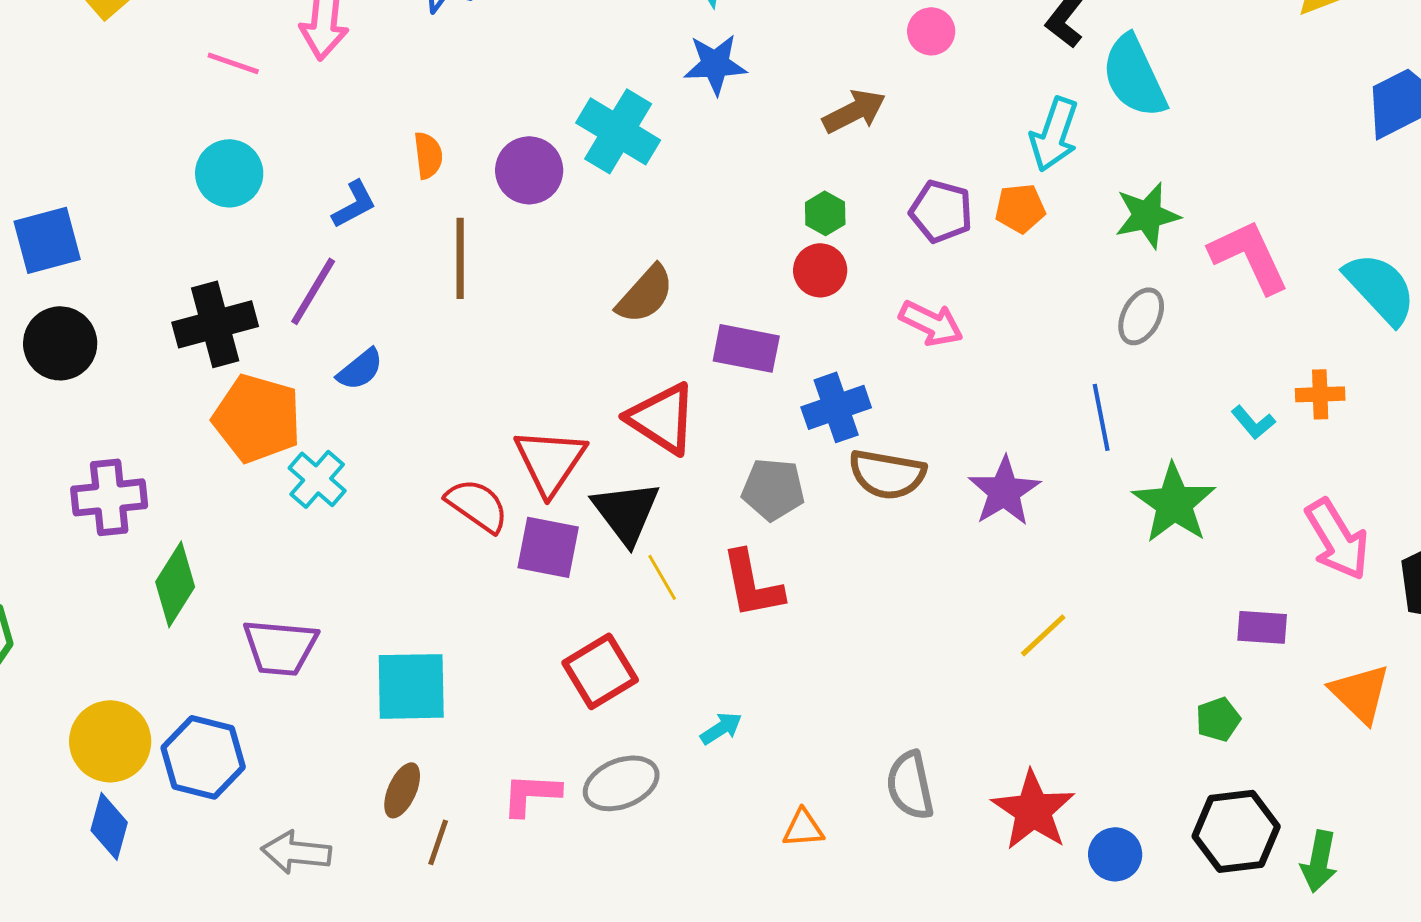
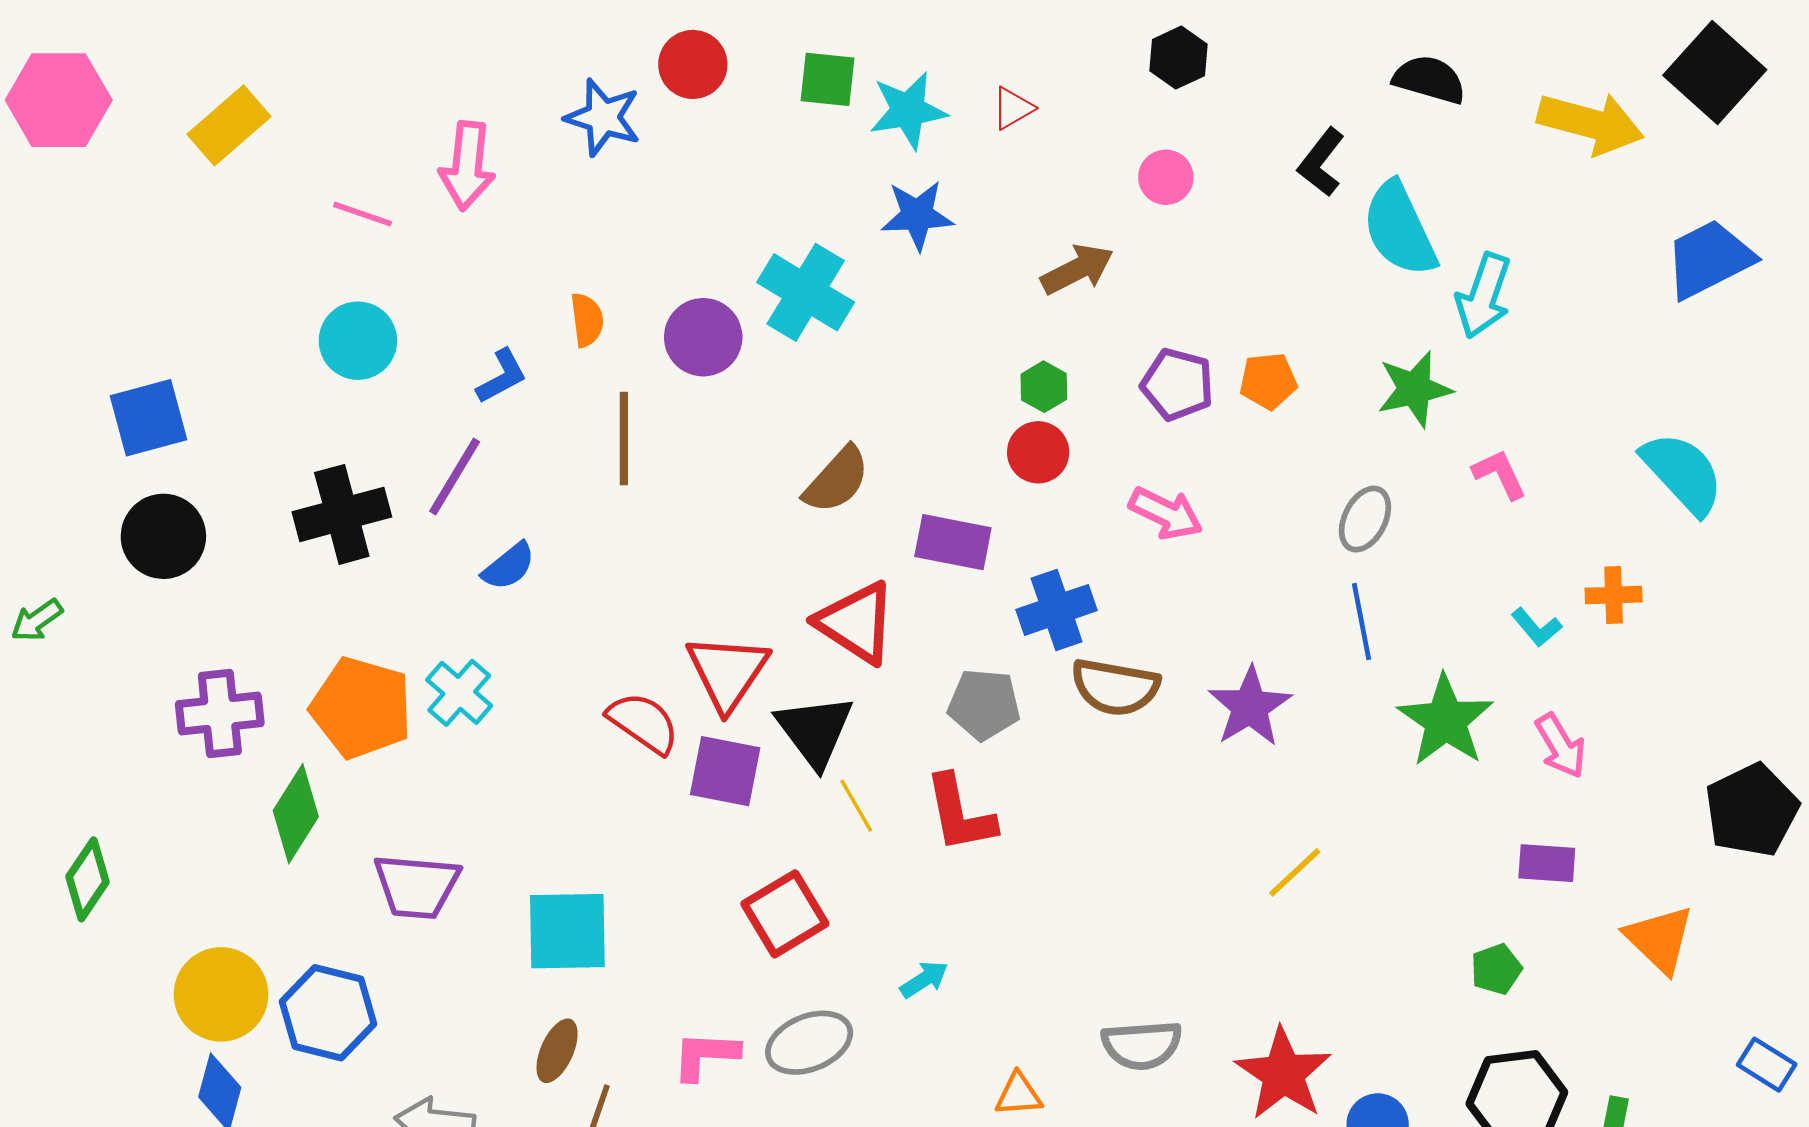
cyan arrow: (1054, 134) -> (1484, 296), moved
pink L-shape: (1249, 256) -> (1500, 474), moved, size x0.6
gray ellipse: (1141, 316) -> (1365, 519), moved
orange pentagon: (257, 418) -> (361, 708), moved
pink arrow: (1337, 539) -> (1561, 746), moved, size x0.7
gray semicircle: (910, 785) -> (1142, 1045), turned -82

